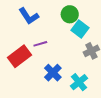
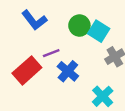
green circle: (70, 14) -> (79, 26), moved
blue cross: (53, 73) -> (68, 71), moved

